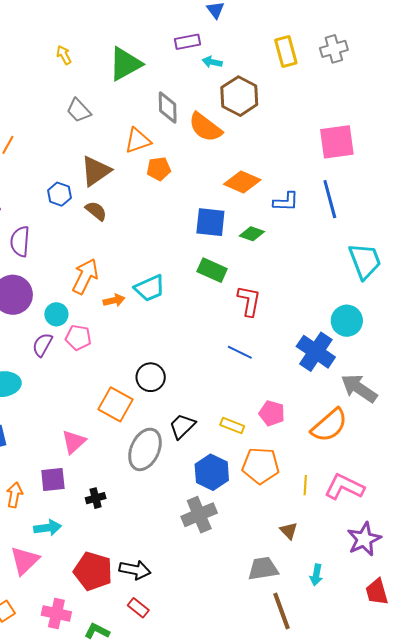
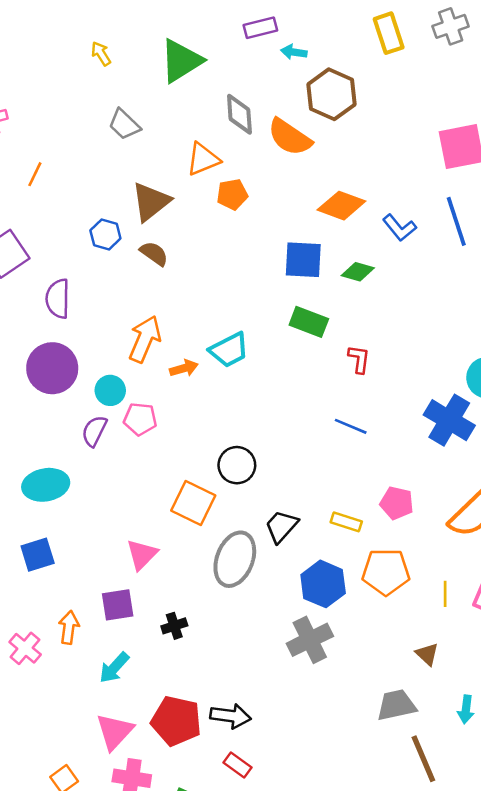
blue L-shape: (286, 202) -> (399, 228), turned 52
red L-shape: (249, 301) -> (359, 359), size x0.7
cyan arrow: (48, 528) -> (114, 668), turned 144
pink triangle: (25, 560) -> (115, 732), moved

